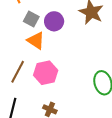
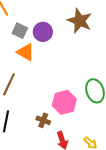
pink hexagon: (46, 73) -> (64, 102), moved

